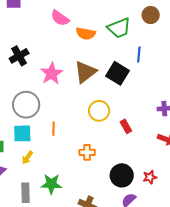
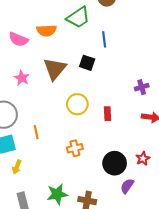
pink semicircle: (60, 18) -> (18, 39), moved
pink star: (52, 73) -> (22, 78), size x0.7
black square: (118, 73) -> (87, 63), size x0.7
red rectangle: (126, 126) -> (108, 114), turned 40
green star: (51, 184) -> (57, 194), moved

